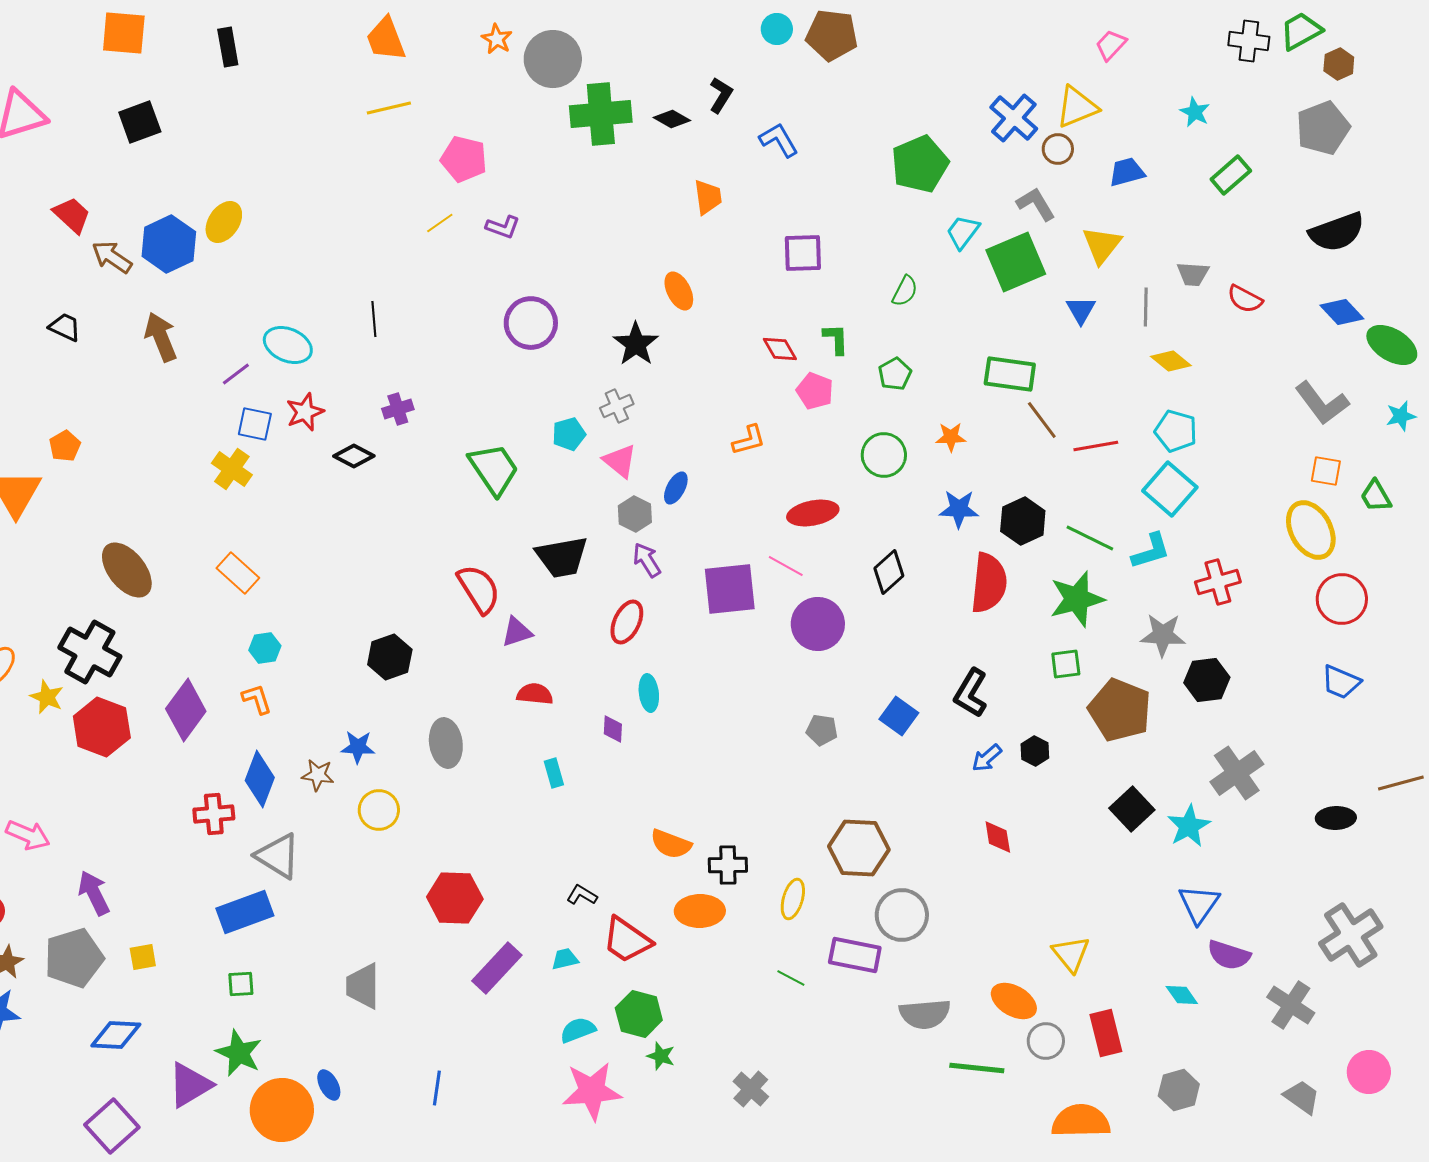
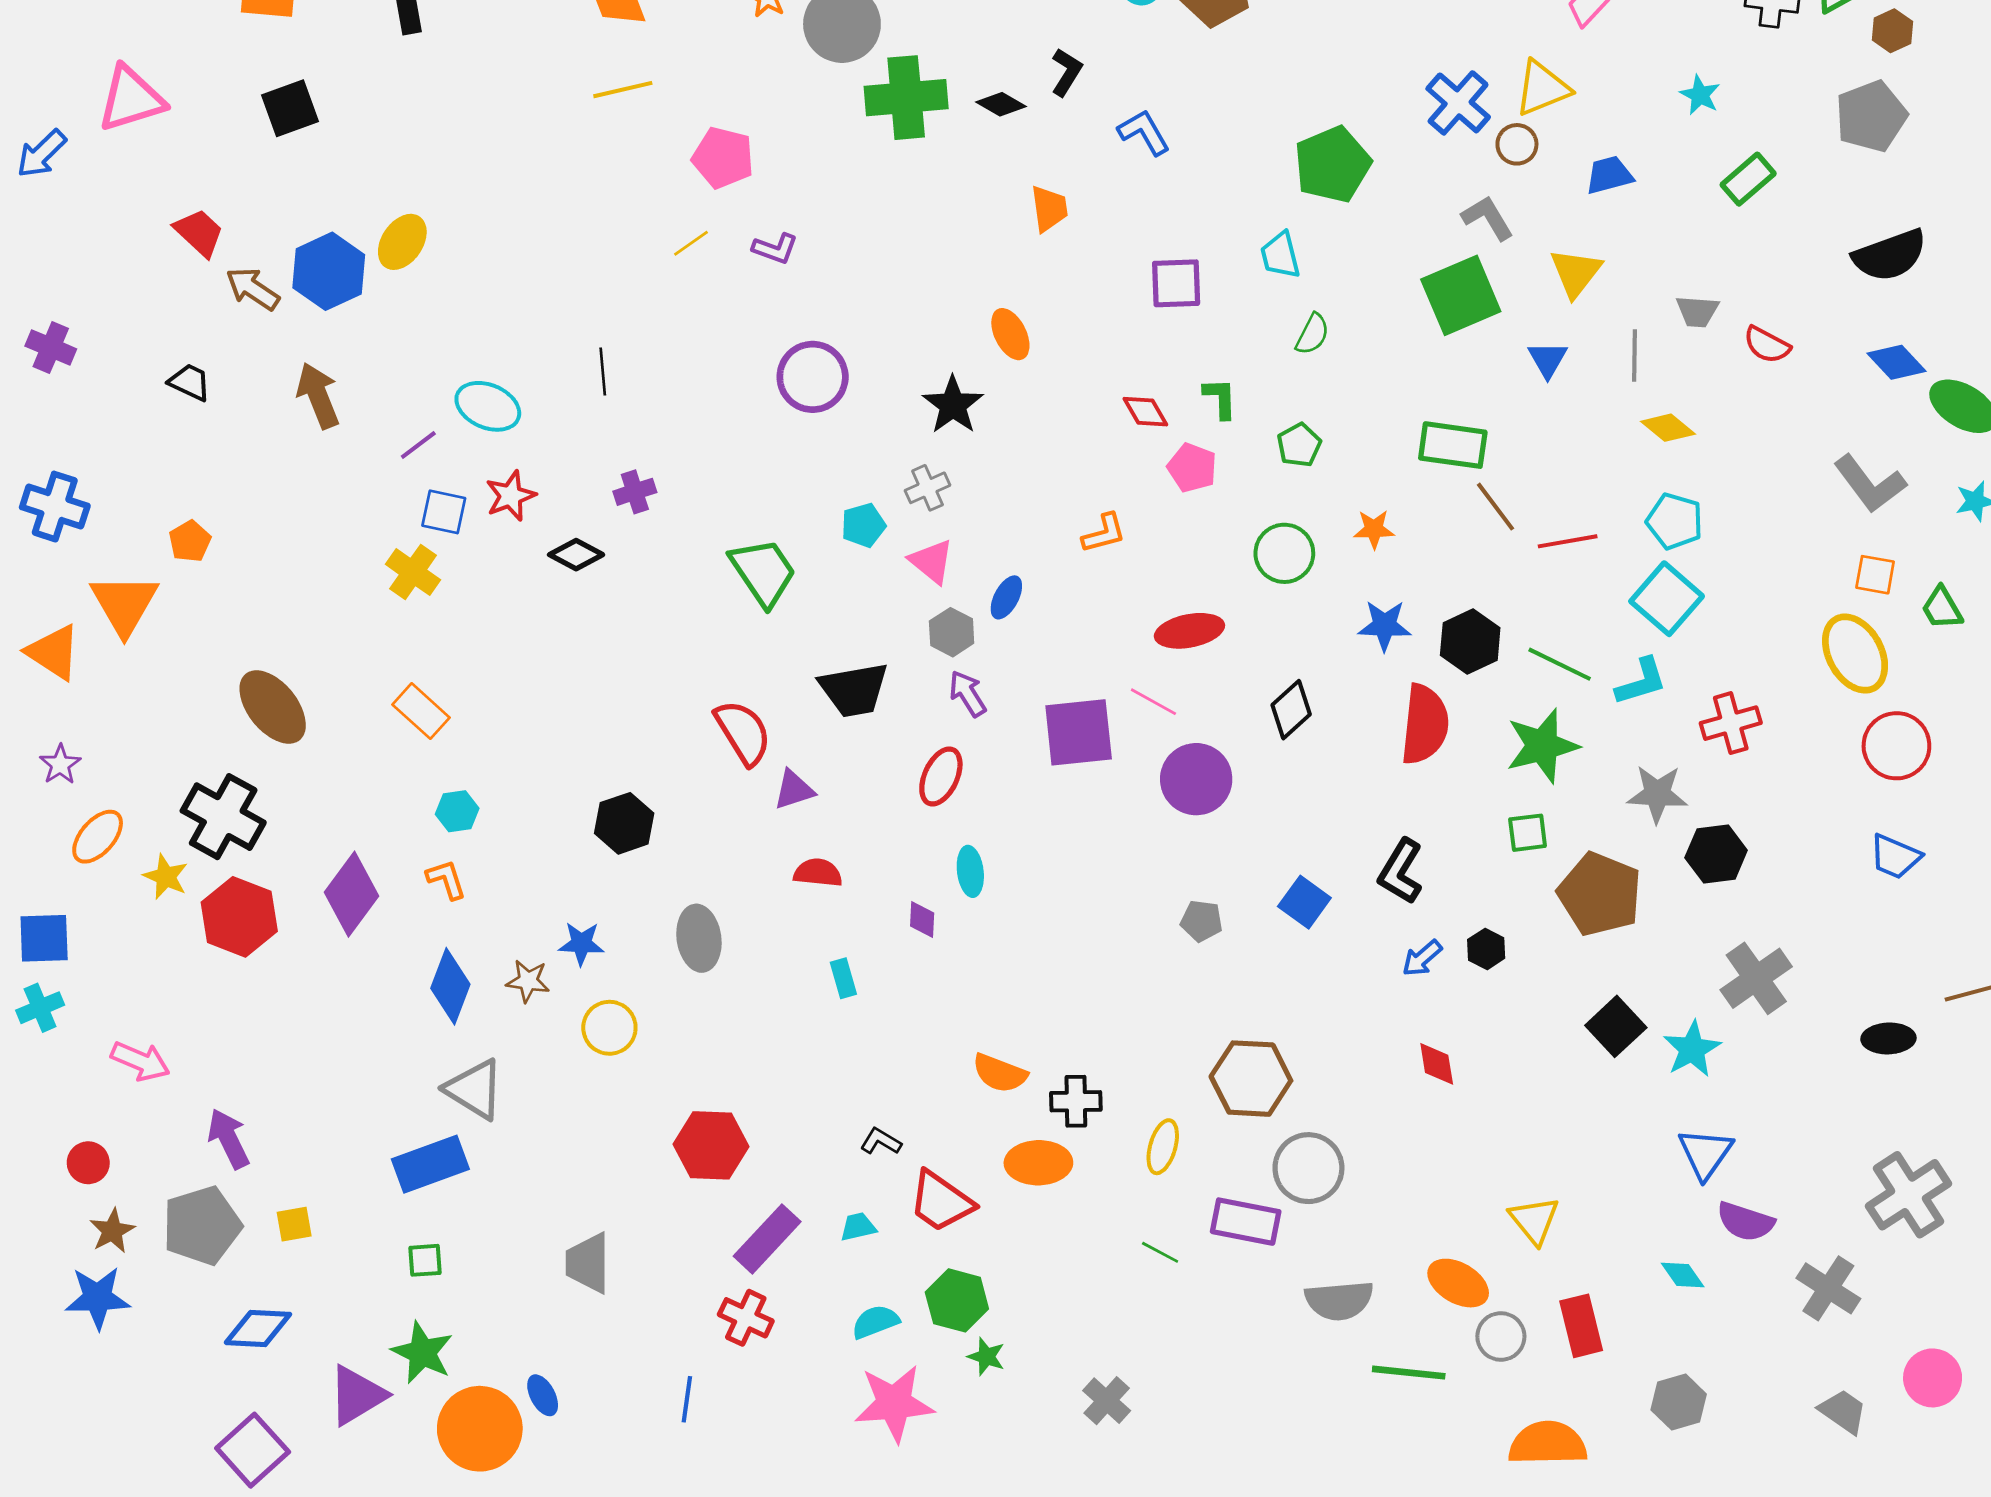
cyan trapezoid: (963, 232) -> (1280, 255), moved, turned -51
red cross: (214, 814) -> (746, 1318), moved, turned 30

